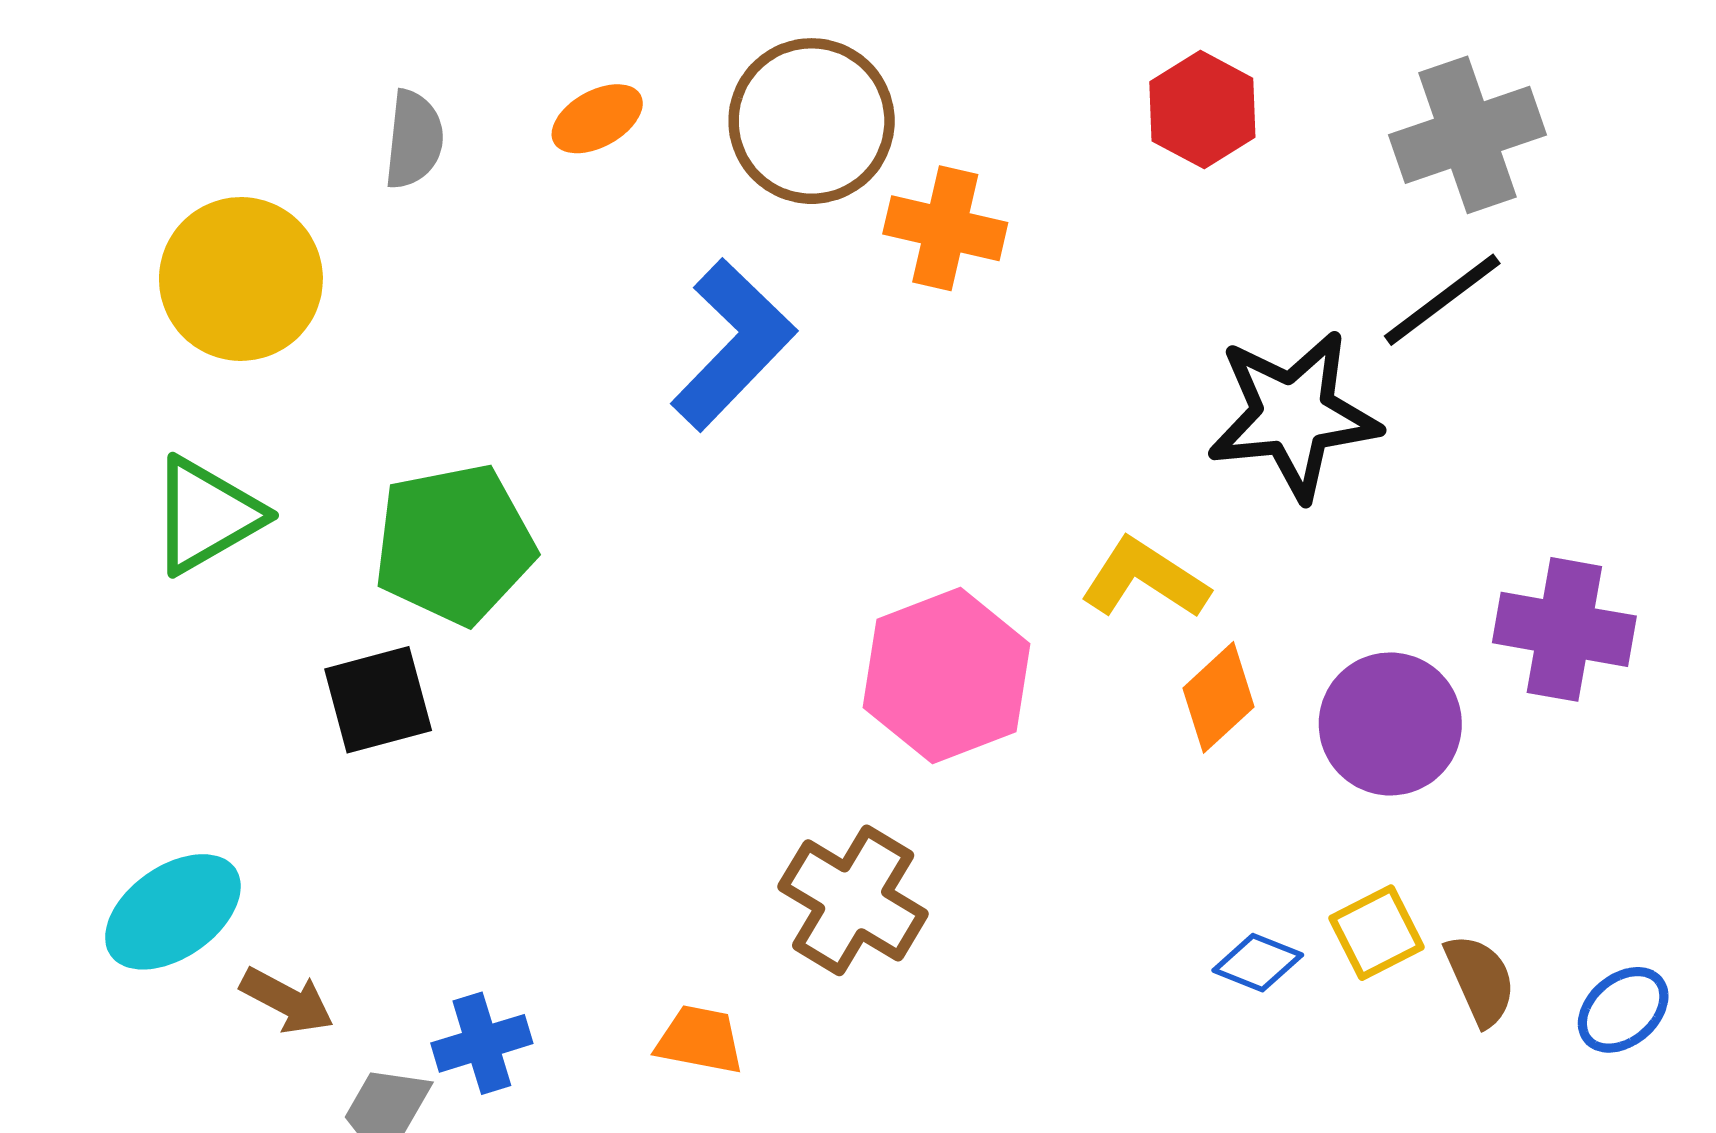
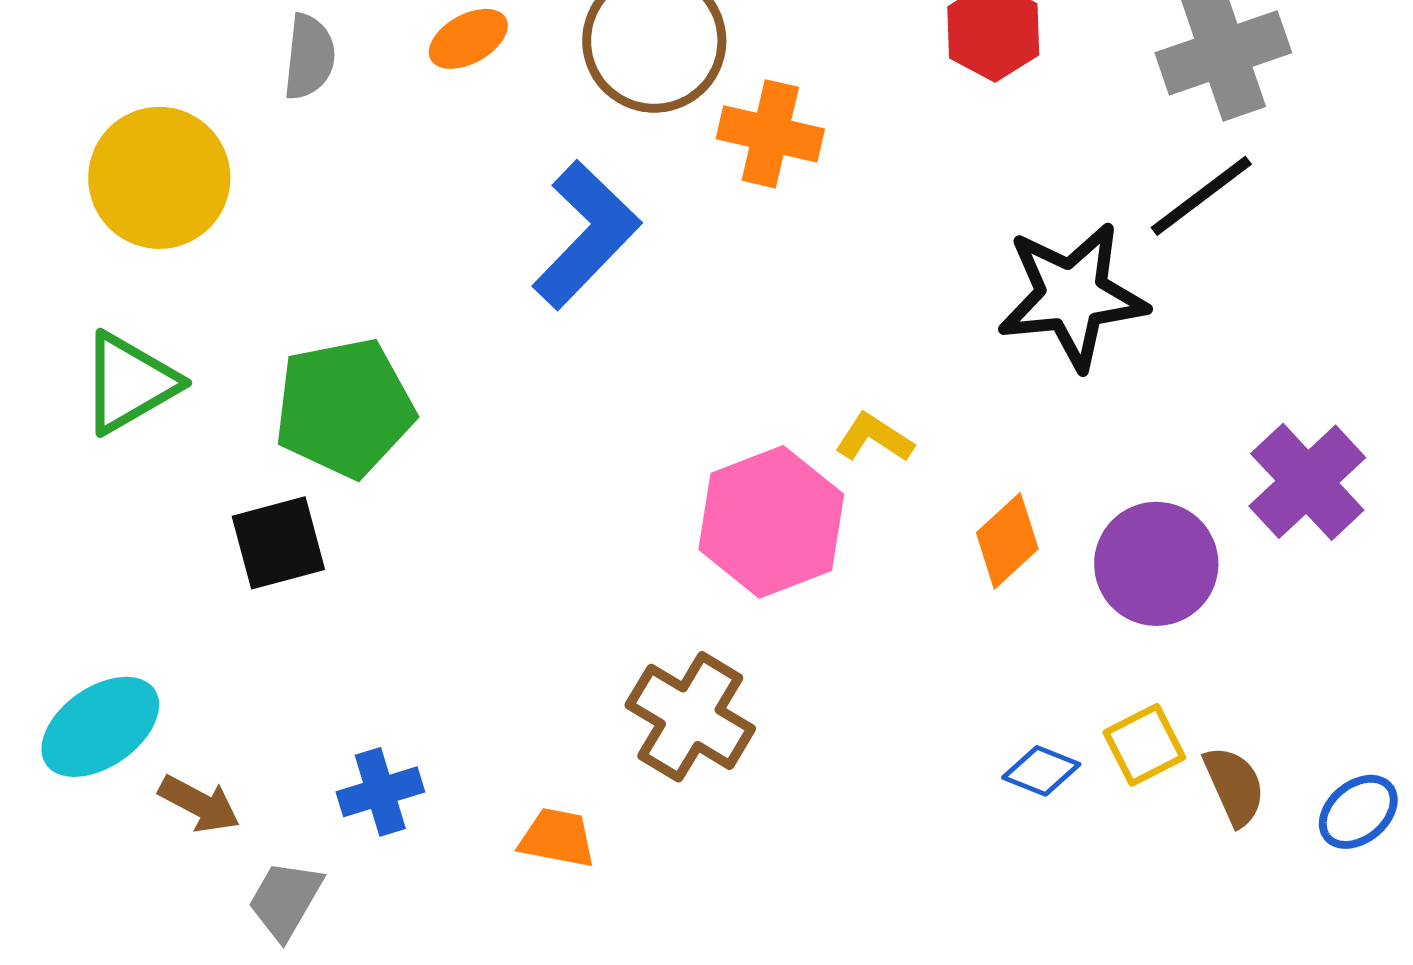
yellow L-shape: (1145, 579) -> (874, 438), moved, size x0.7
purple cross: (1564, 629) -> (1307, 482), turned 37
blue cross: (482, 1043) -> (380, 792), moved

